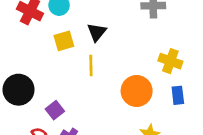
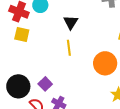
yellow square: (64, 41) -> (22, 35), moved, turned 35
black circle: (19, 90) -> (18, 86), moved

